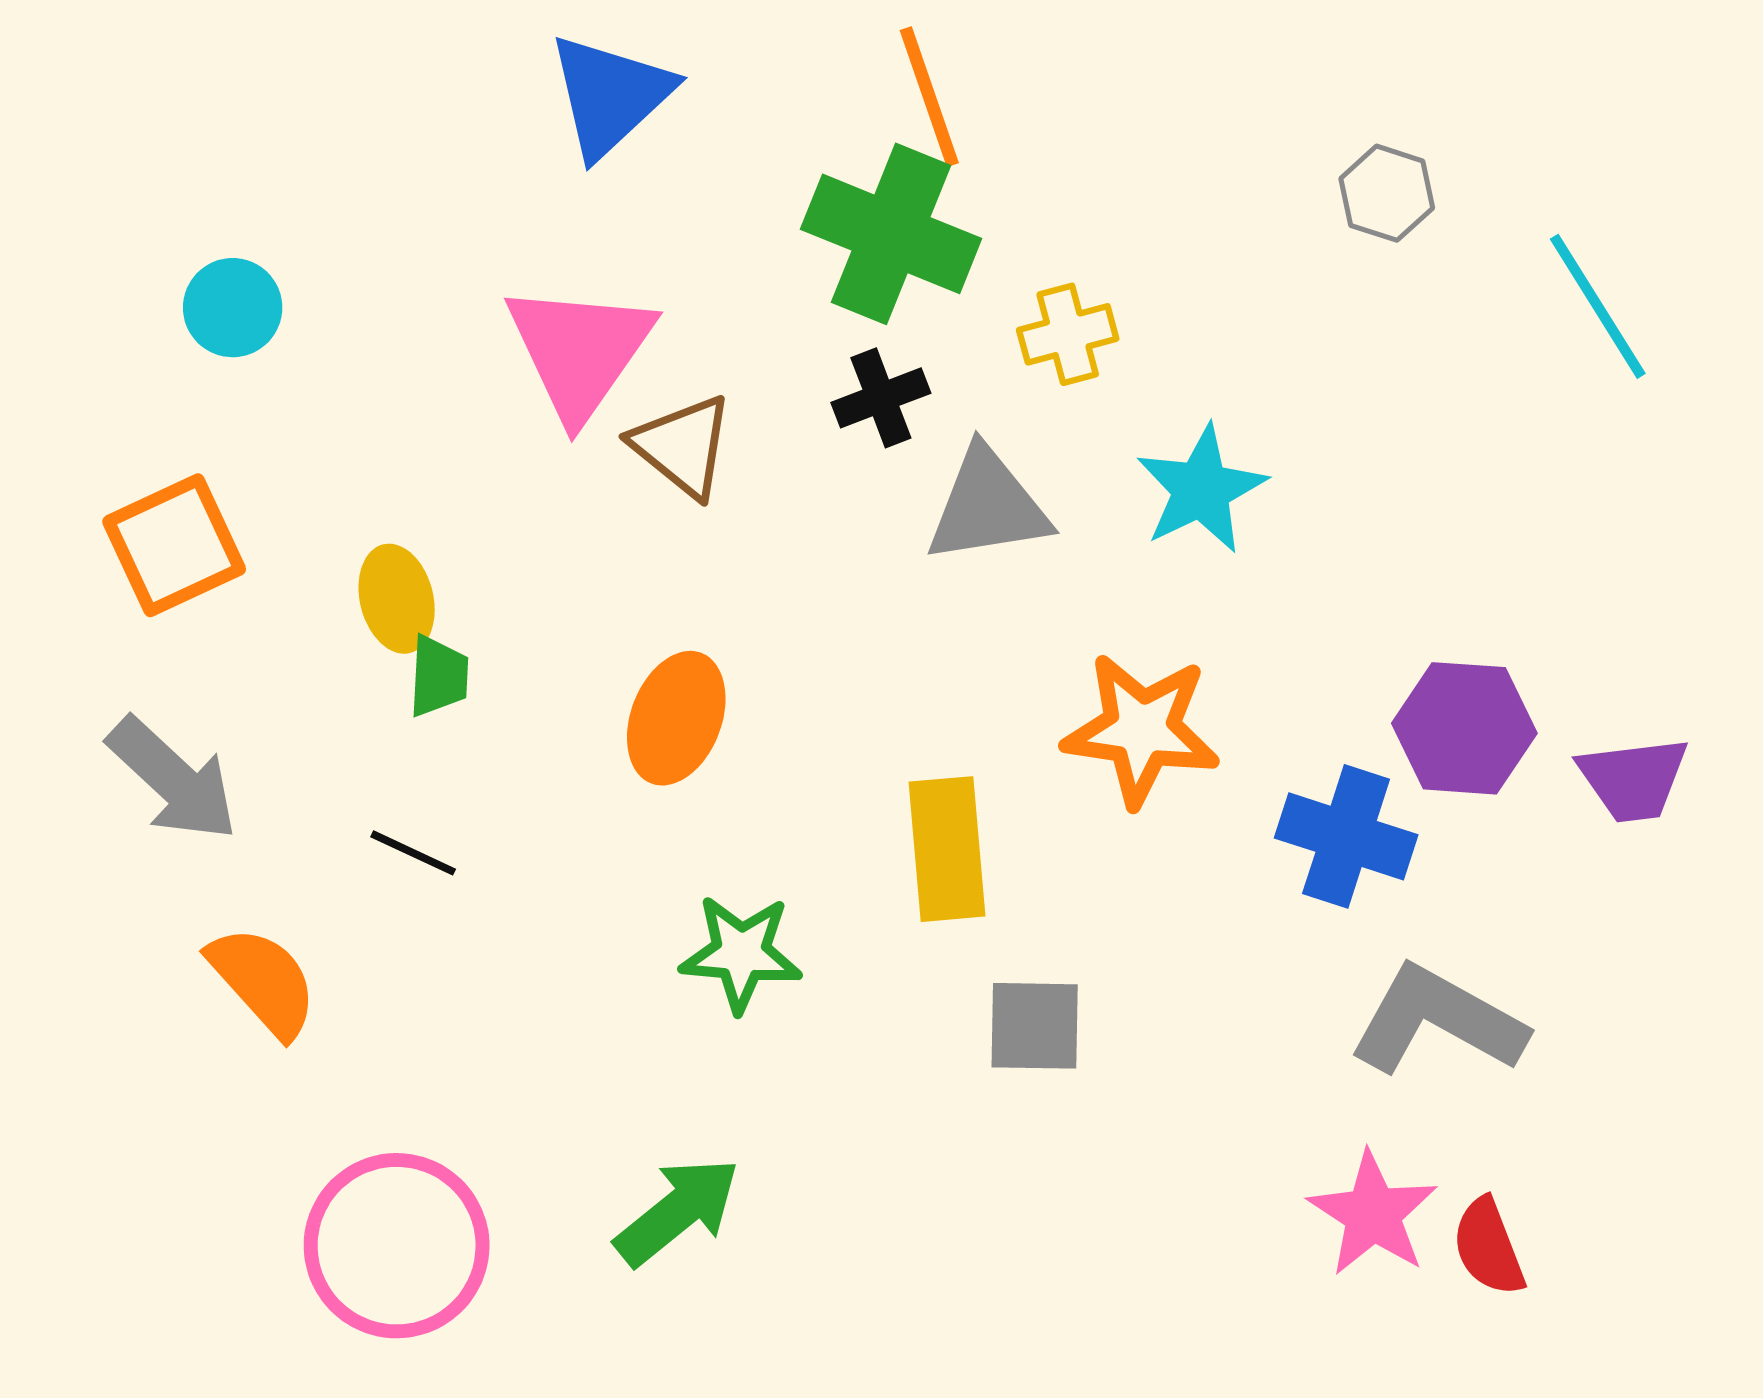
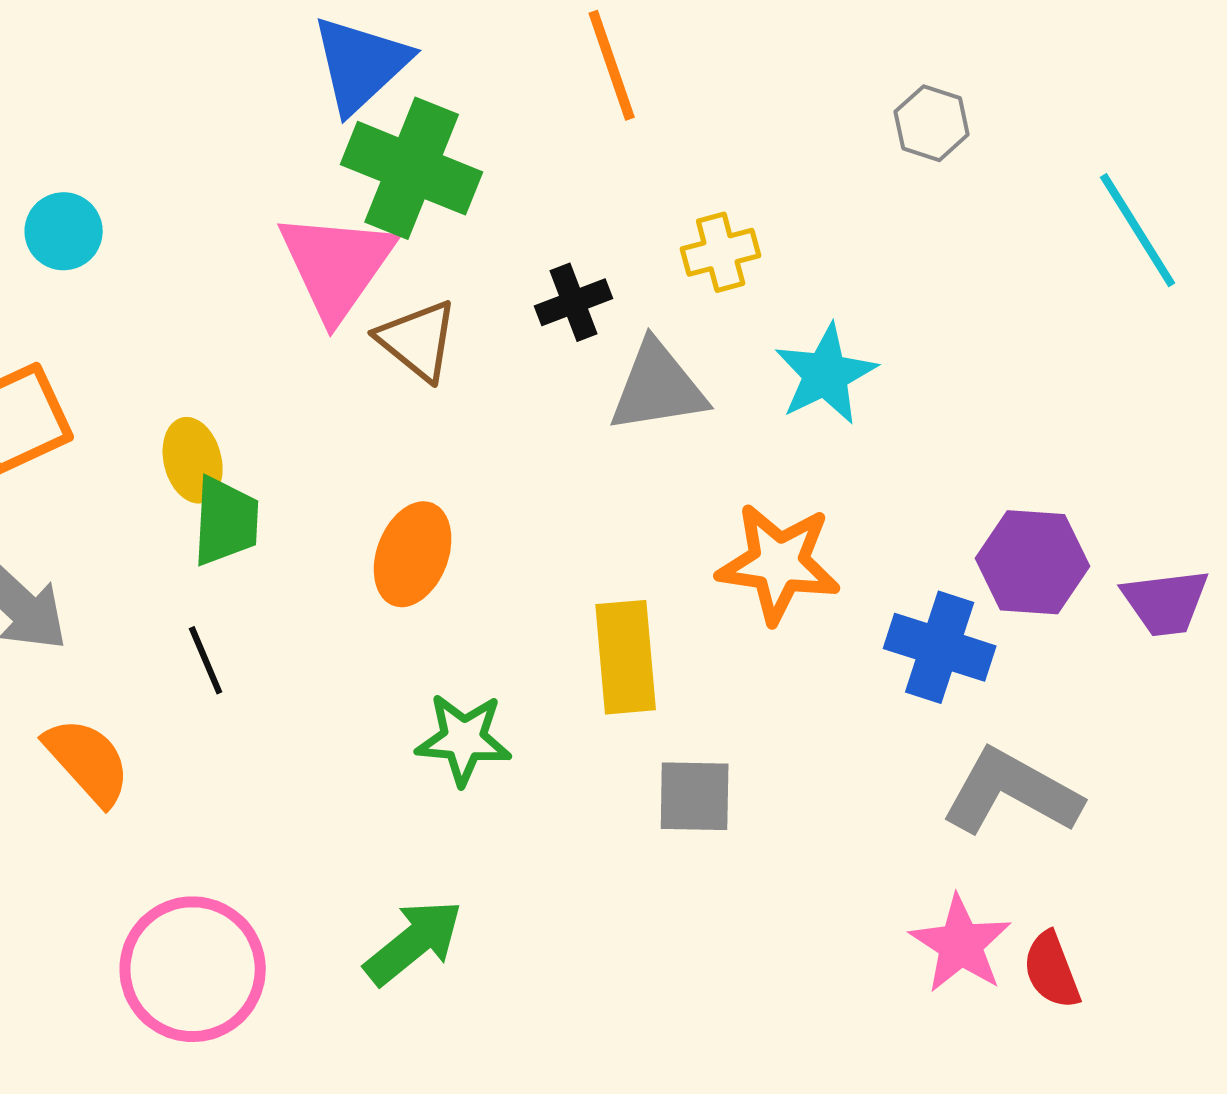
gray hexagon: (1387, 193) -> (932, 123), moved
green cross: (891, 234) -> (412, 168), moved
green trapezoid: (439, 676) -> (226, 521), size x1.4
black line: (413, 853) -> (206, 660), turned 42

